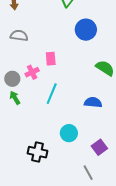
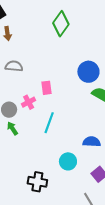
blue circle: (86, 30) -> (88, 72), moved
blue semicircle: (93, 102) -> (92, 142), moved

